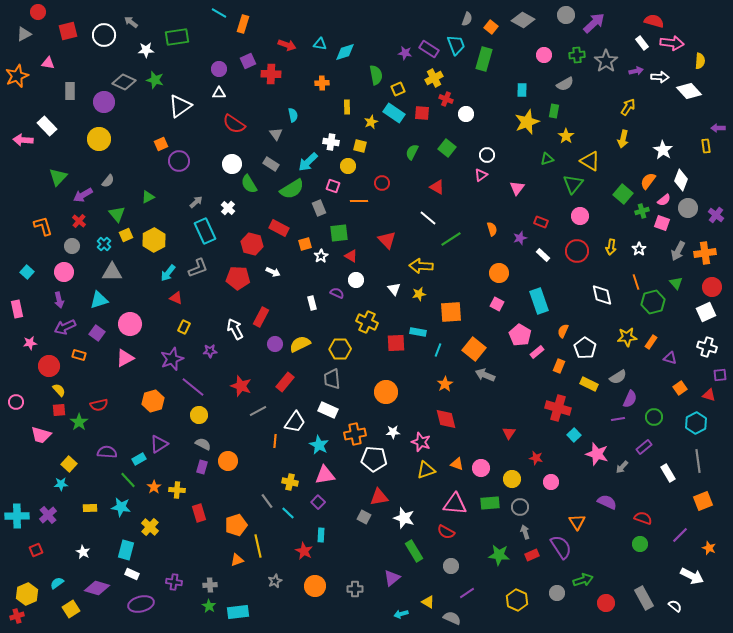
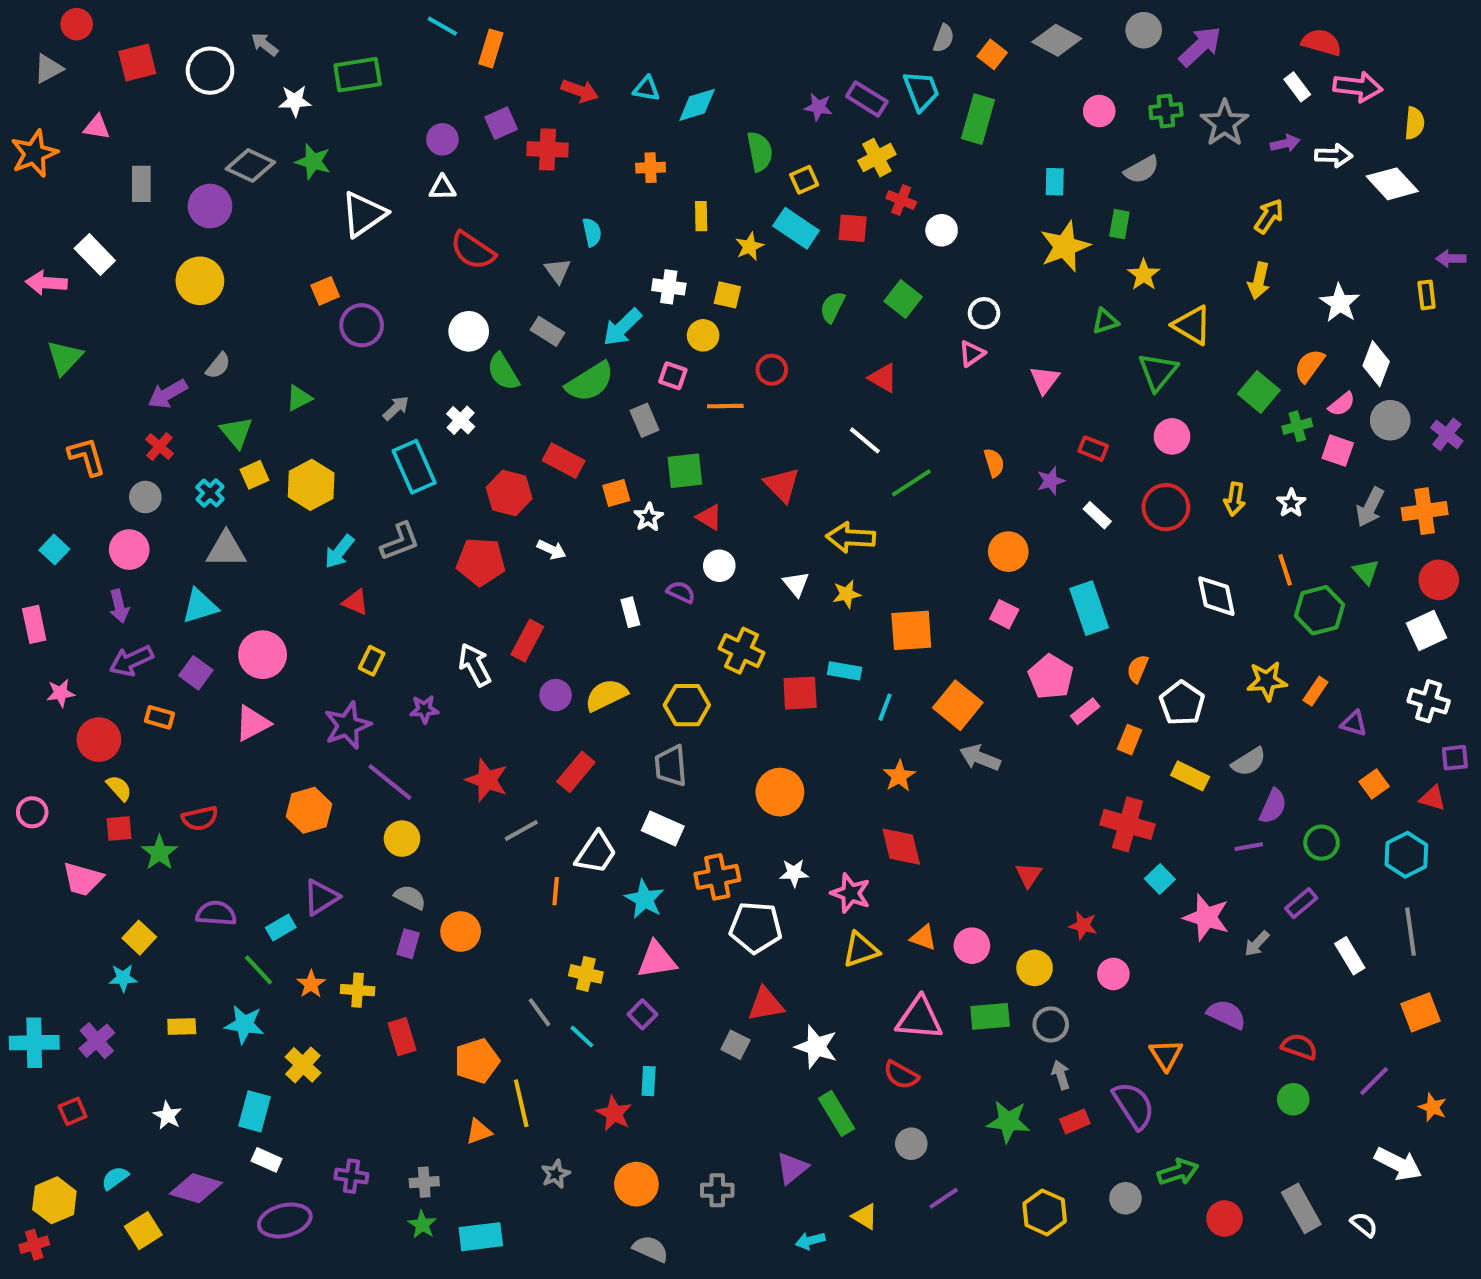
green triangle: (58, 177) -> (65, 358), moved
gray semicircle: (452, 618) -> (651, 1249), moved

